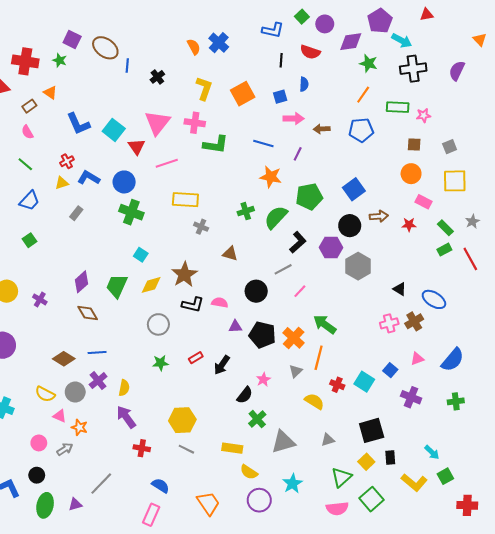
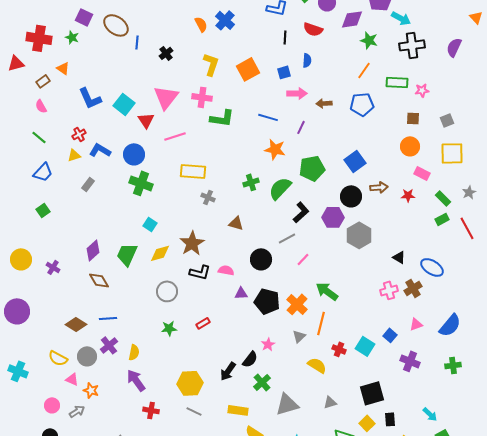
black arrow: (222, 365) -> (228, 371), moved

